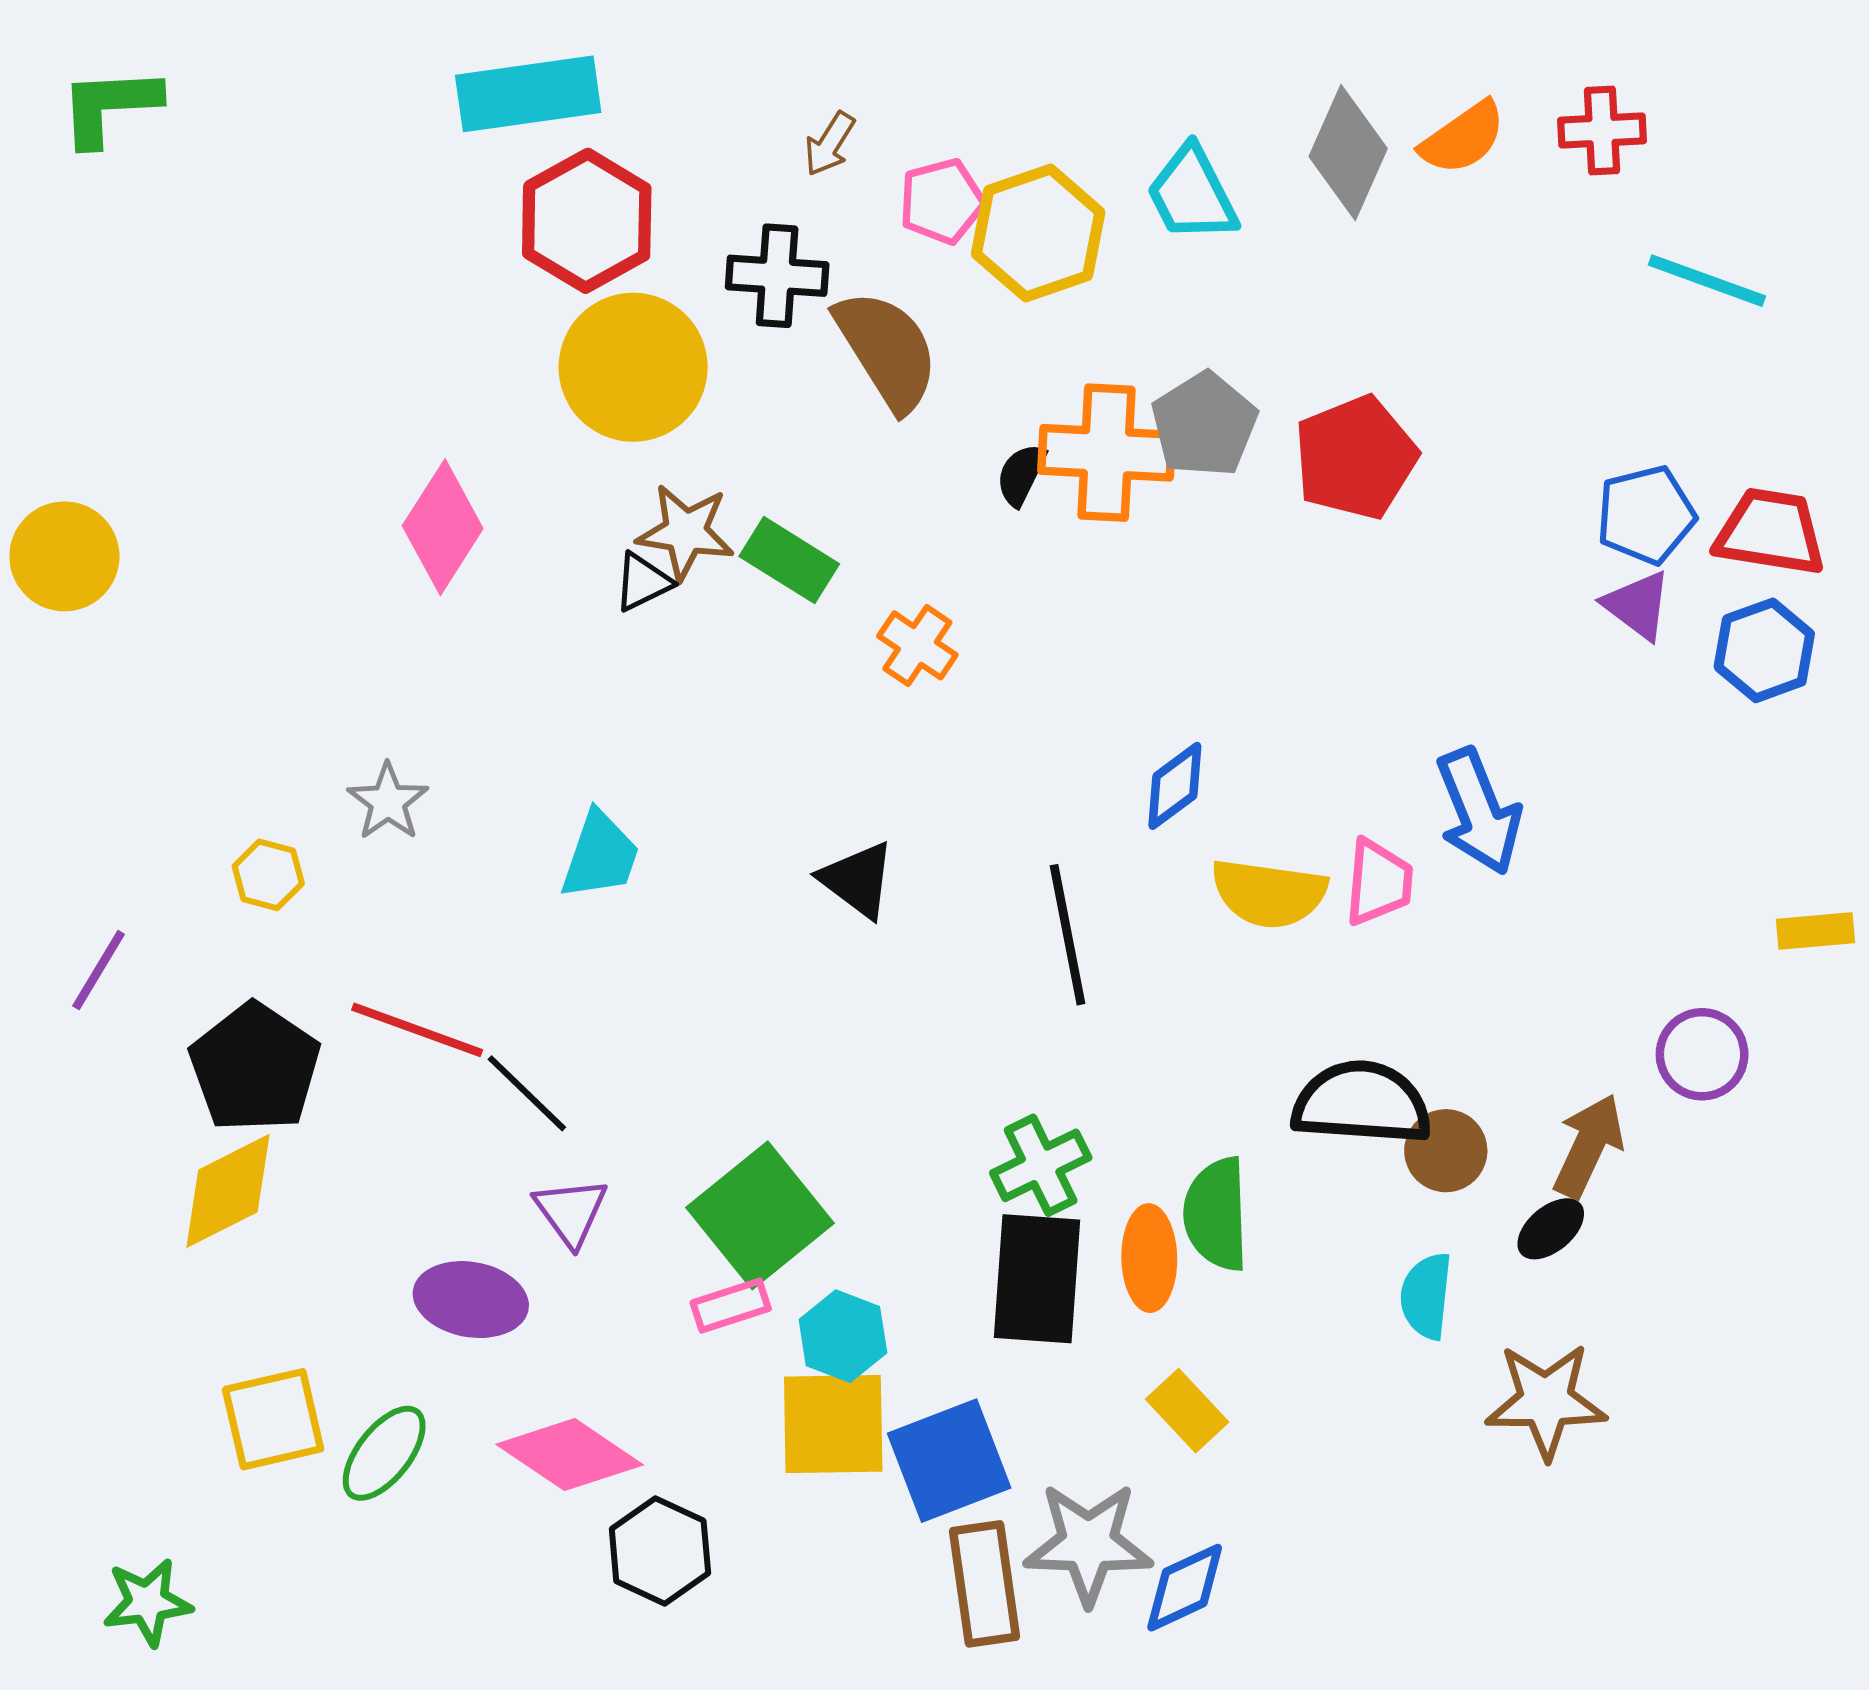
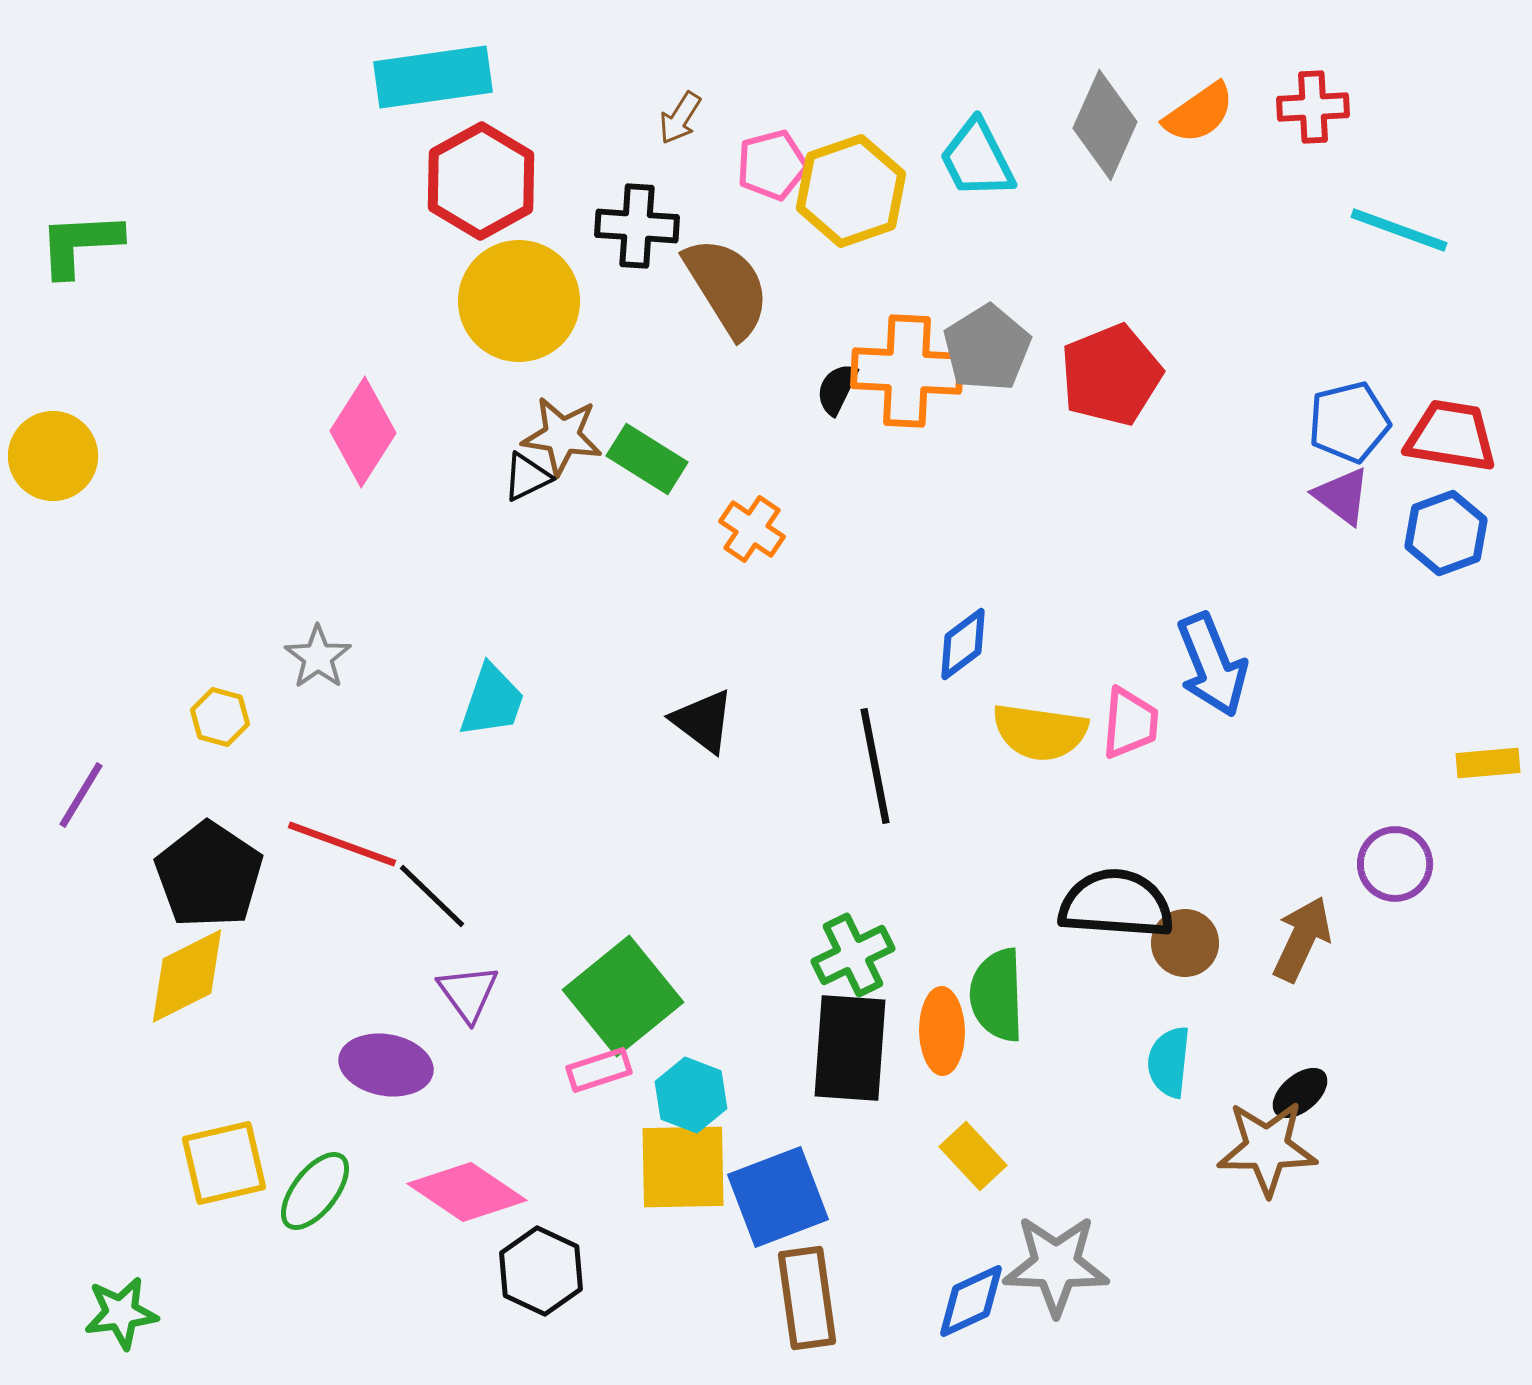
green L-shape: (110, 106) -> (80, 244), moved
black ellipse: (1551, 1229) -> (1300, 1093), moved
gray star: (1088, 1544) -> (1056, 1265), moved

